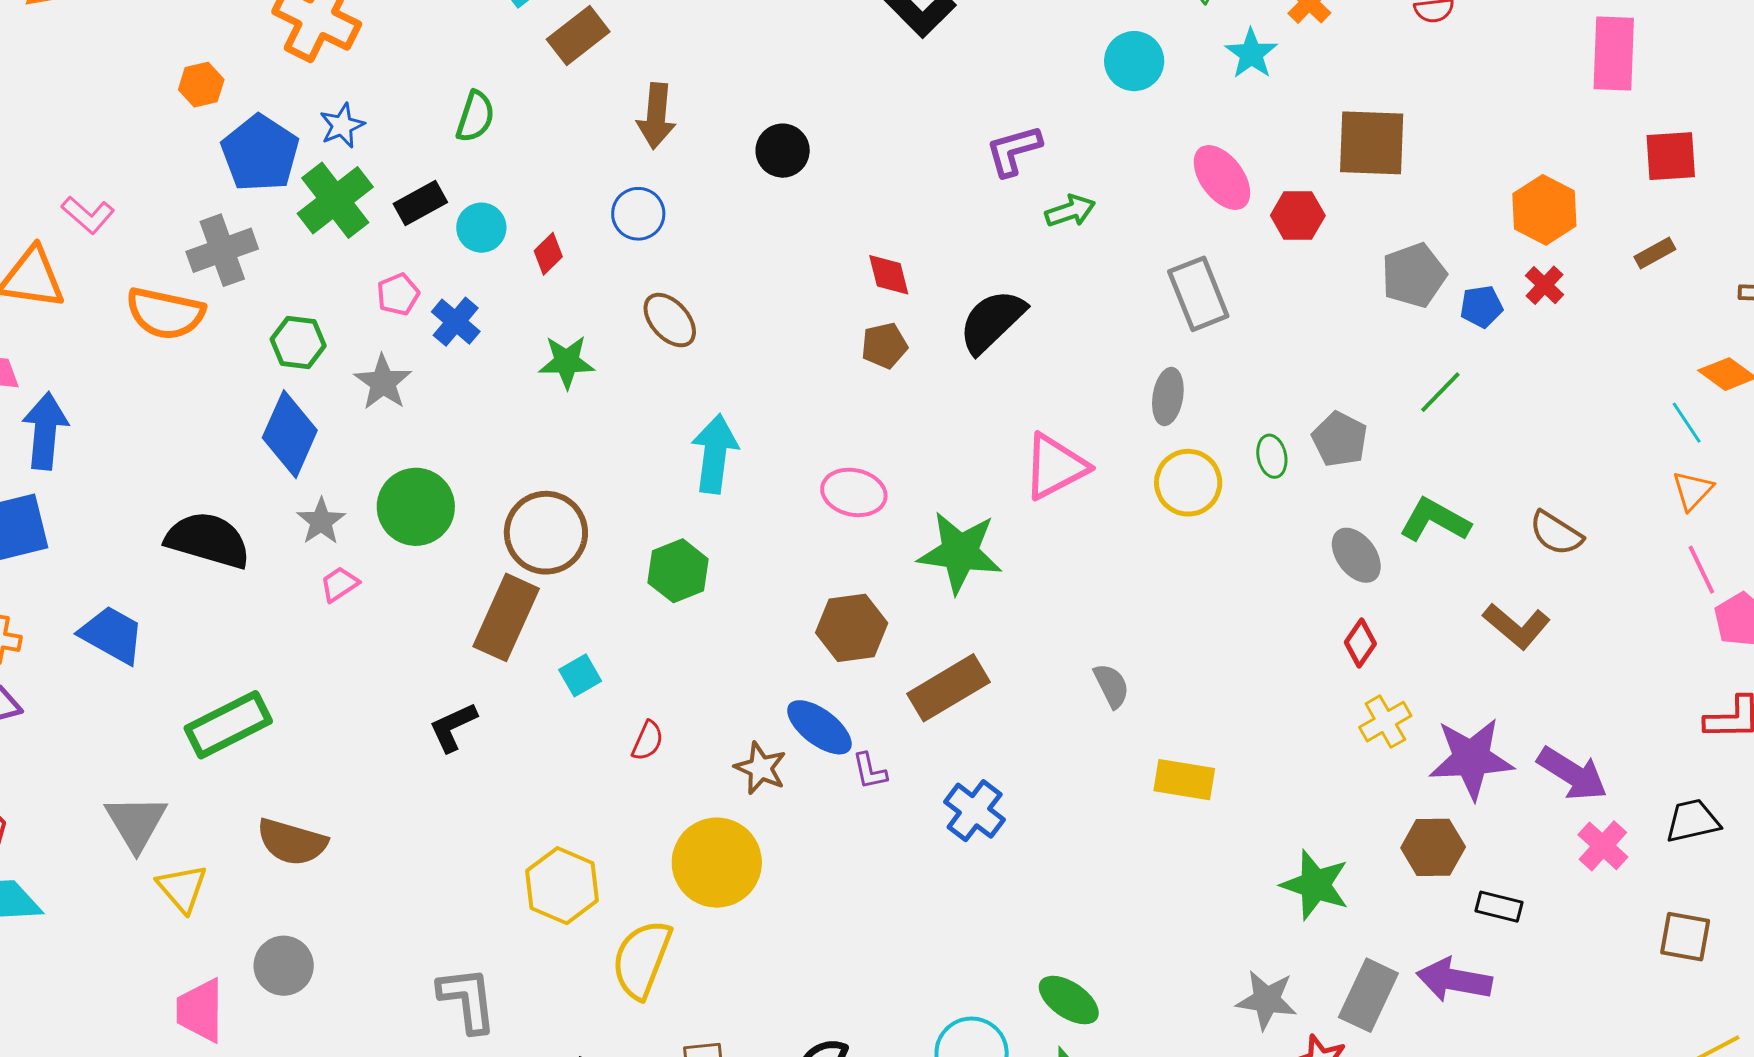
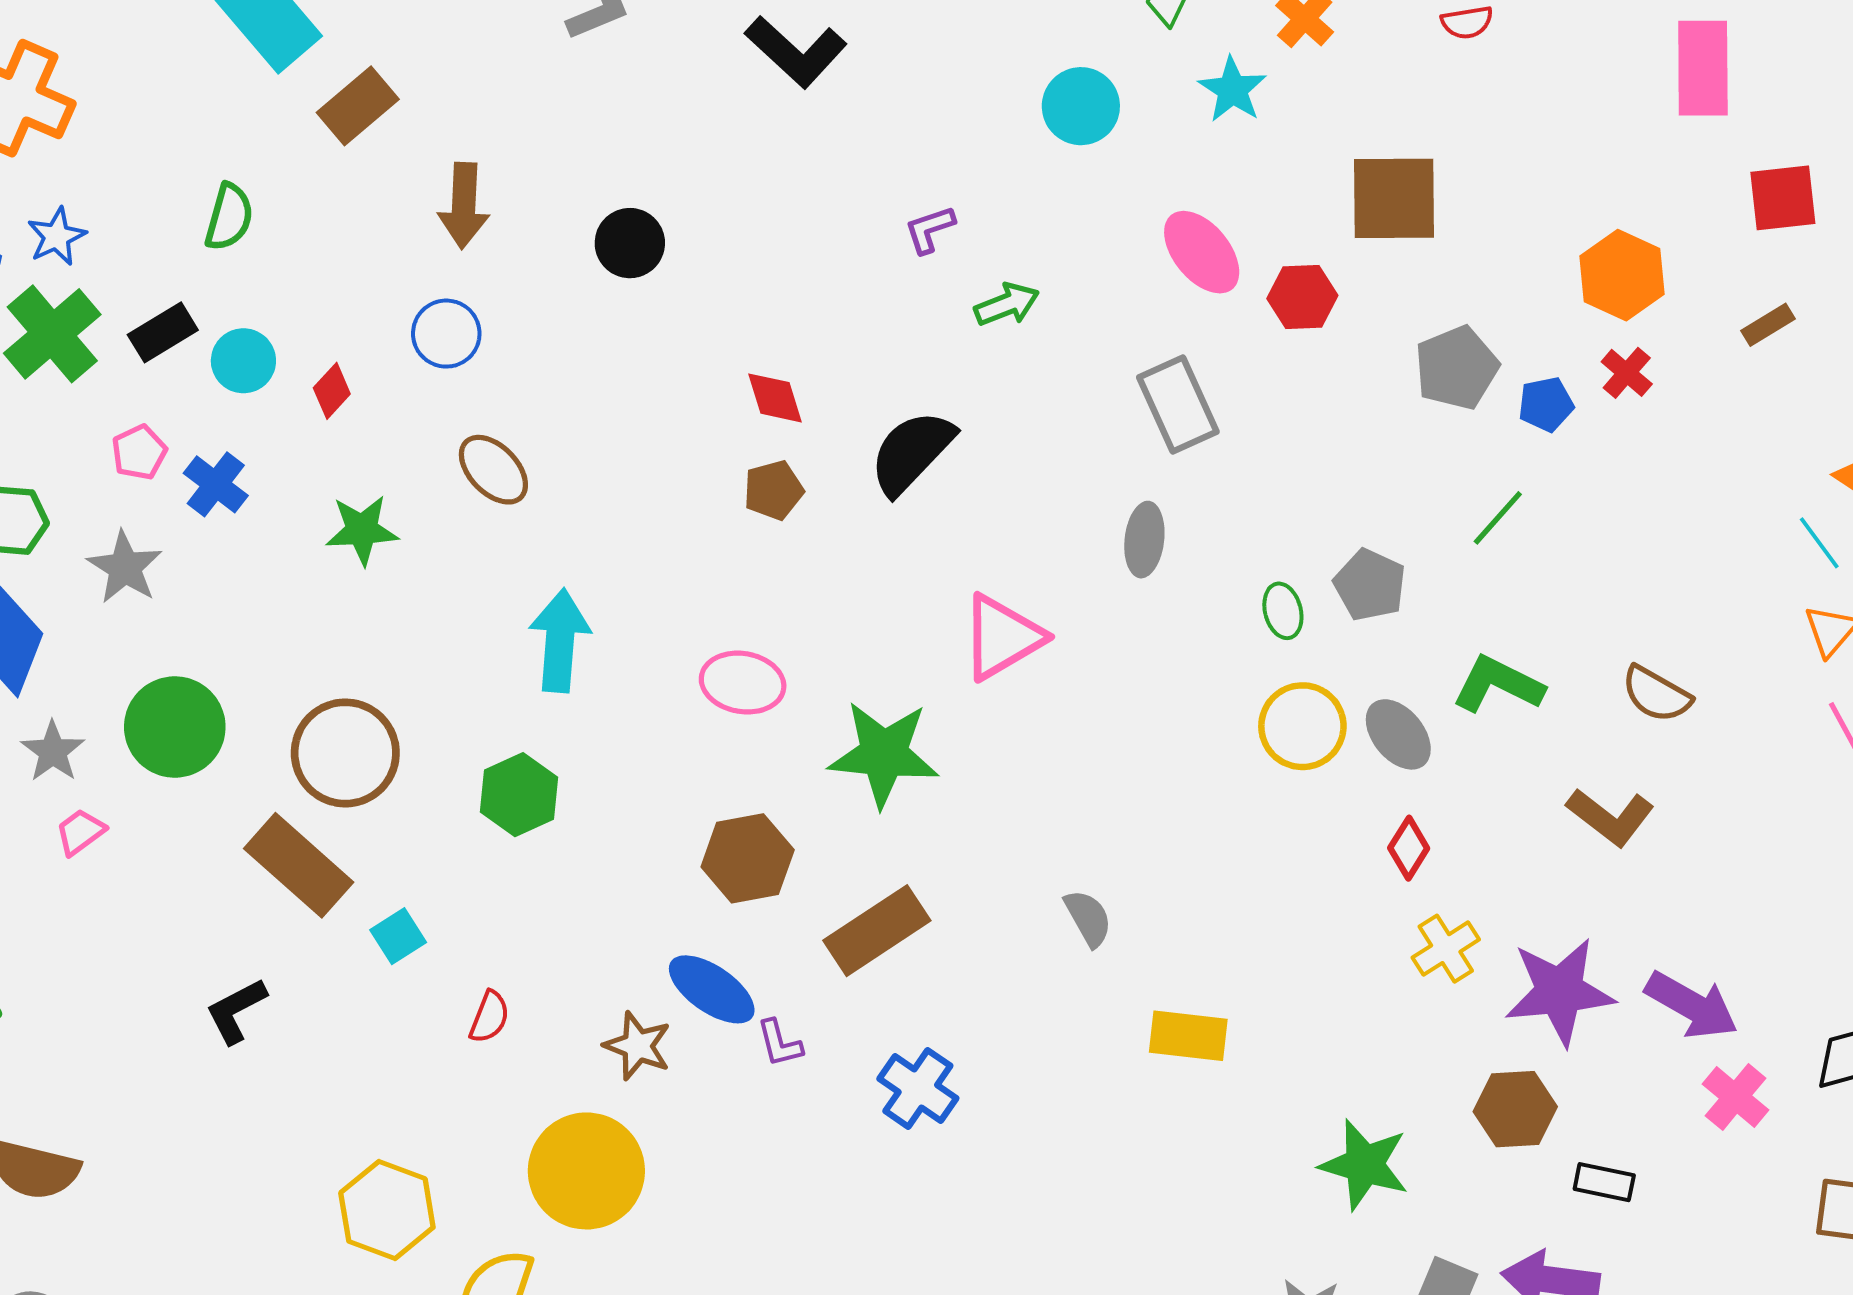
purple L-shape: (1014, 151) -> (930, 229), size x0.7
yellow circle: (1188, 483) -> (1302, 726), moved
brown rectangle: (506, 617) -> (299, 865), turned -70

